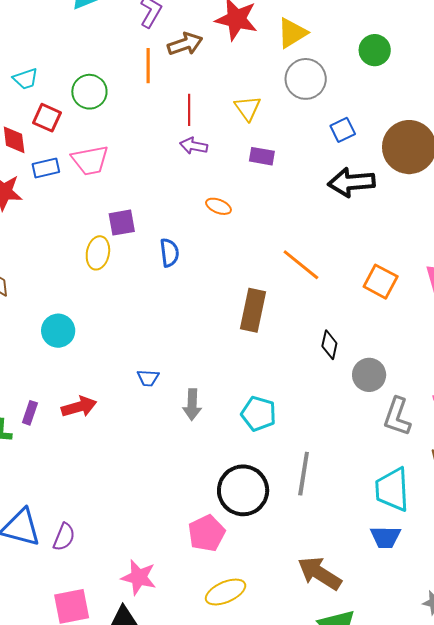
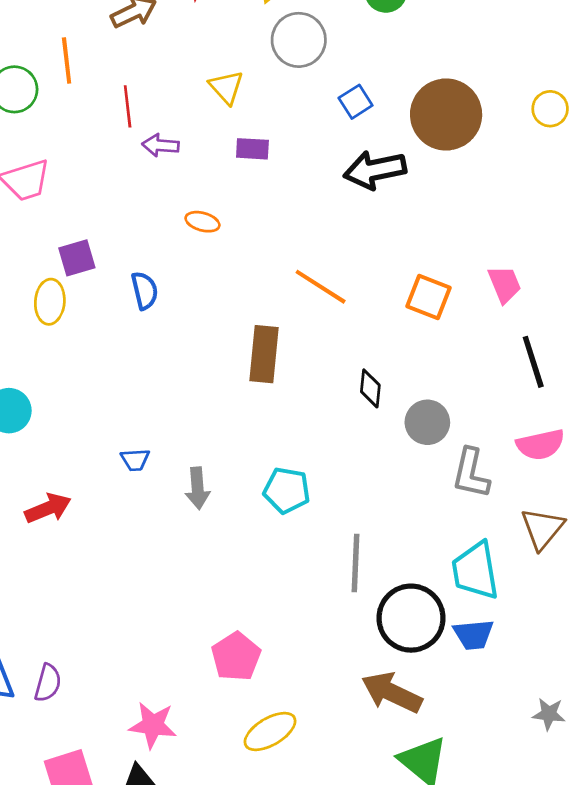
orange line: (148, 66) -> (67, 61), moved
red line: (189, 110) -> (128, 106), moved
black circle: (243, 490) -> (411, 618), moved

